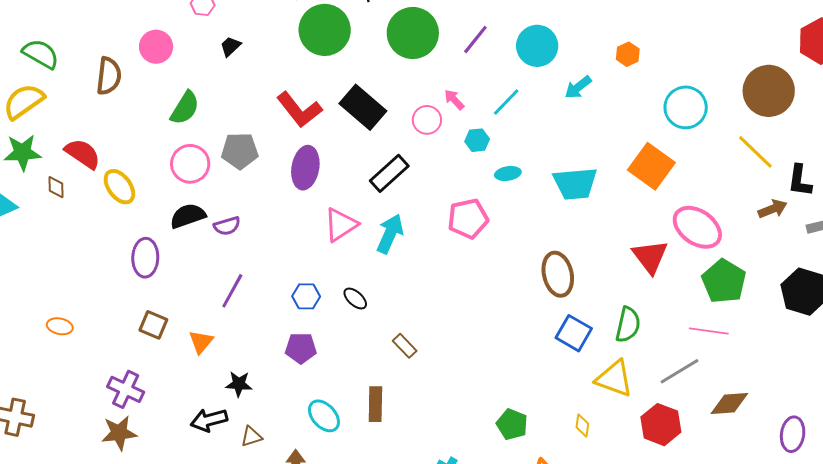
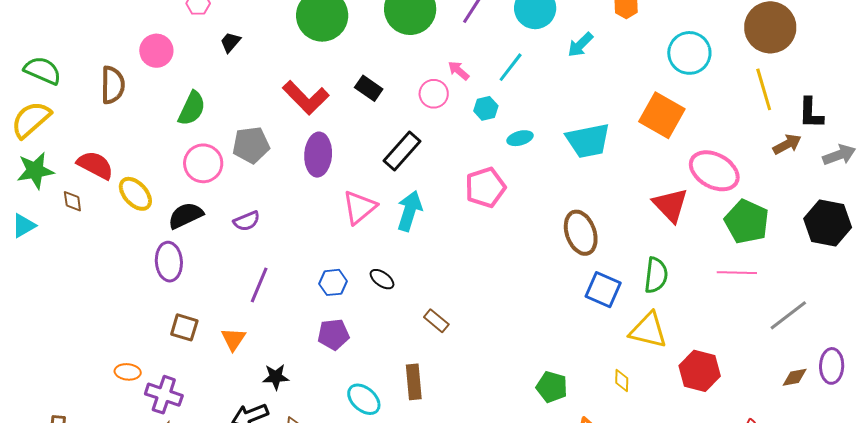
black rectangle: (363, 107) -> (369, 88), size x0.6
yellow line: (755, 152) -> (764, 89), turned 36
black semicircle: (188, 216) -> (186, 215), moved
orange ellipse: (60, 326) -> (128, 372), moved
gray line: (679, 371) -> (788, 315), moved
brown diamond: (729, 404) -> (795, 377), moved, size x0.7

